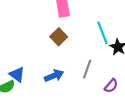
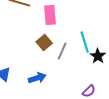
gray line: (87, 69) -> (62, 51), moved

